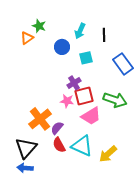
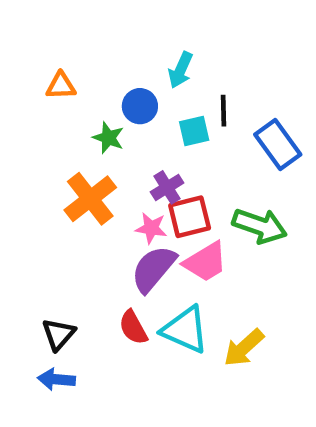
green star: (39, 26) -> (108, 138), moved
black line: (104, 35) -> (223, 111), moved
orange triangle: (27, 38) -> (61, 86), turned 32
orange cross: (40, 119) -> (90, 199), moved
purple semicircle: (57, 128) -> (153, 269), moved, size x1.6
black triangle: (26, 148) -> (59, 334), size x0.7

